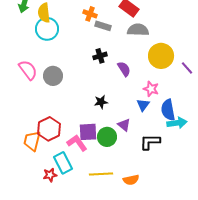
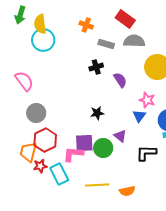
gray rectangle: (103, 26) -> (106, 44), moved
gray circle: (53, 76) -> (36, 113), moved
pink L-shape: (77, 143) -> (73, 154), turned -50
red star: (50, 175) -> (40, 166), moved

